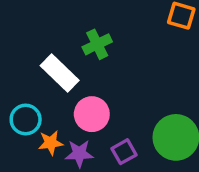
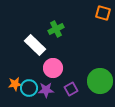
cyan circle: (26, 119) -> (29, 88), moved
orange star: (51, 143) -> (15, 84), moved

